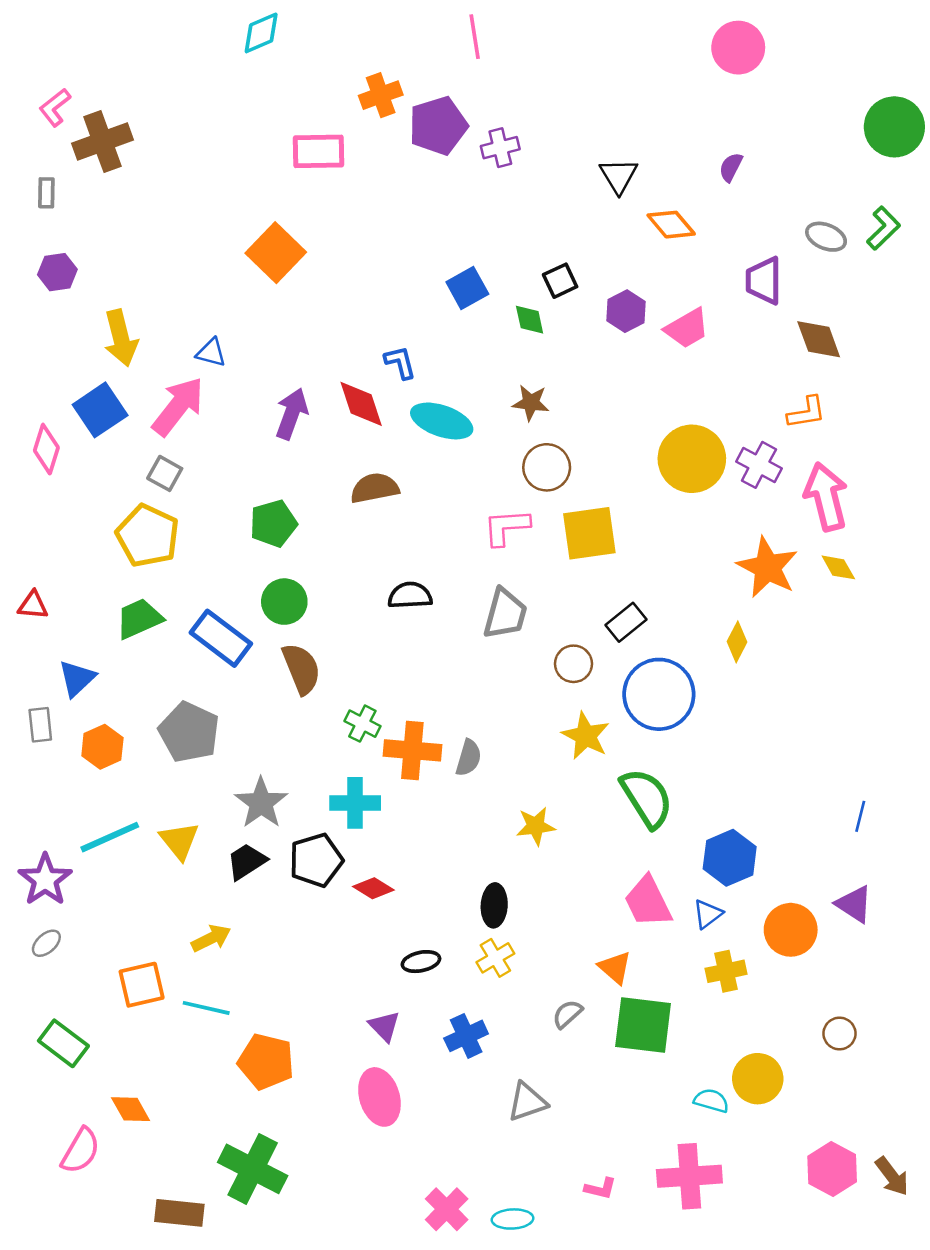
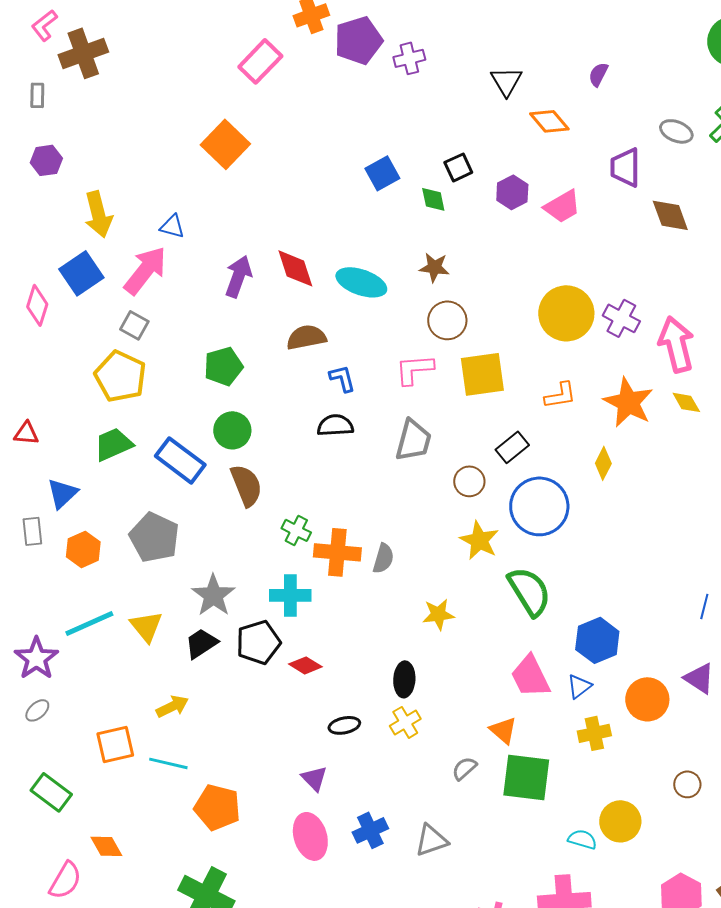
pink rectangle: (318, 151) -> (260, 61), turned -45
blue L-shape: (400, 362) -> (342, 378), moved
orange L-shape: (807, 412) -> (560, 395), moved
blue cross: (466, 1036) -> (370, 830), moved

